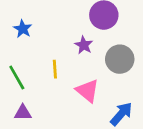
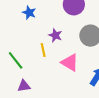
blue star: (23, 29) -> (29, 13), moved
purple star: (84, 45) -> (55, 35), moved

